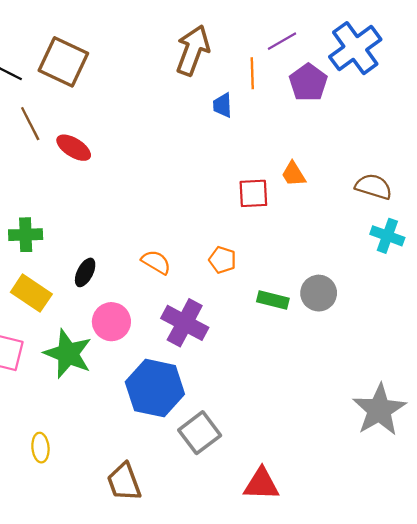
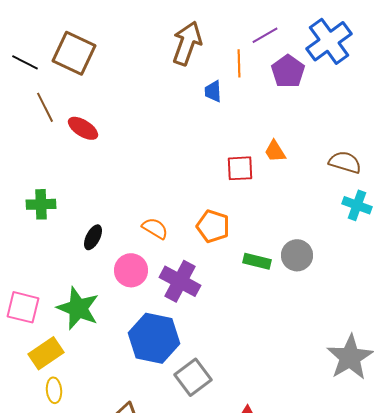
orange pentagon: (222, 260) -> (213, 226), size x1.4
yellow rectangle: (31, 293) -> (46, 353), moved, turned -68
pink circle: (111, 322) -> (131, 270), moved

